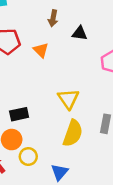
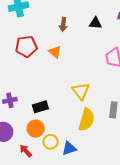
black triangle: (80, 33) -> (95, 23), moved
blue triangle: (60, 172) -> (69, 148), moved, turned 35

